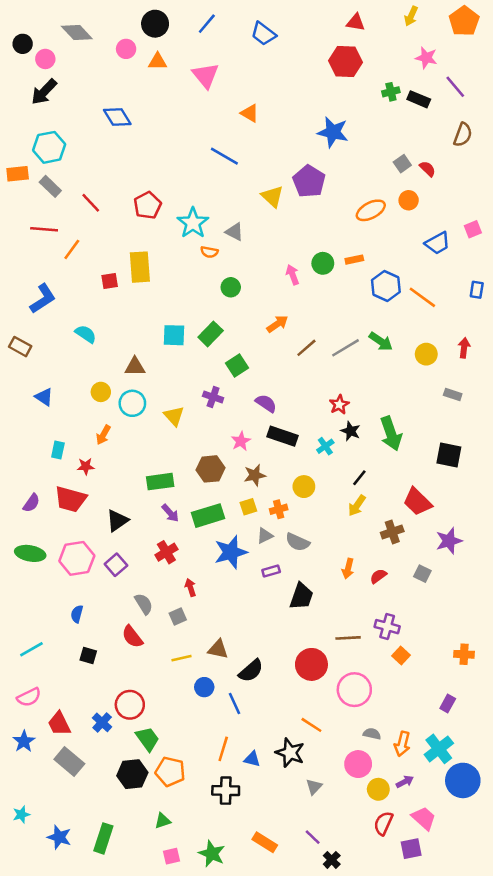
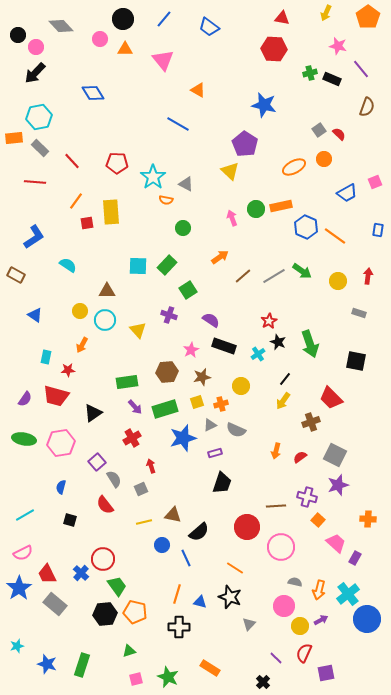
yellow triangle: (272, 196) -> (230, 171), moved
red pentagon: (147, 205) -> (117, 163), turned 30
orange line: (72, 249) -> (76, 201), moved
orange rectangle: (354, 260) -> (281, 206), size x1.5
purple star: (449, 541) -> (338, 485), moved
purple square: (116, 565) -> (97, 462), moved
gray square: (422, 574) -> (335, 455), size x1.6
black trapezoid: (301, 596) -> (222, 483), moved
orange line: (311, 725) -> (235, 568), moved
blue star: (24, 741) -> (19, 588), size x1.4
pink trapezoid: (424, 818) -> (336, 543), moved
purple line: (313, 837) -> (276, 658), moved

